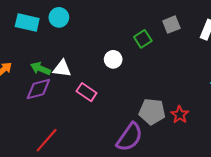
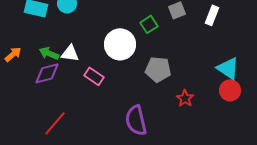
white circle: (113, 59) -> (120, 44), size x1.8
gray pentagon: (152, 112) -> (158, 69), moved
purple semicircle: (130, 137) -> (136, 120), turned 132

